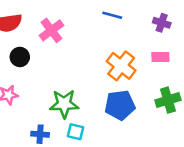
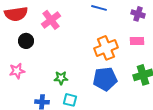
orange cross: (121, 66) -> (106, 48), turned 30
green star: (64, 104) -> (61, 78), size x0.6

